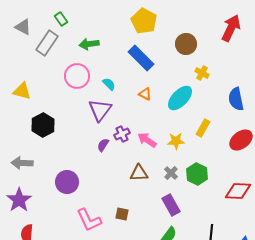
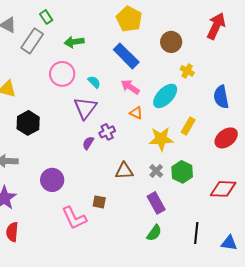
orange triangle: (145, 94) -> (136, 113), moved
pink arrow: (147, 140) -> (130, 87), moved
yellow star: (176, 141) -> (161, 139), size x1.4
brown square: (122, 214) -> (99, 202), moved

